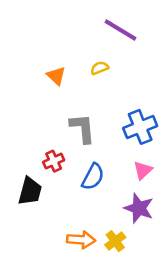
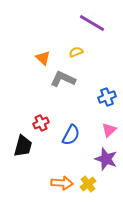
blue cross: (140, 127) -> (107, 97), size x0.7
gray L-shape: (82, 128) -> (63, 79), moved, turned -60

